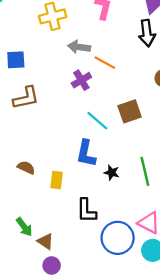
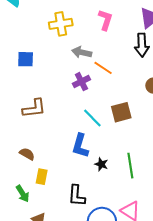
brown L-shape: (26, 98) -> (34, 108), moved
yellow rectangle: (57, 180) -> (42, 177), moved
green arrow: (24, 227) -> (23, 194), moved

